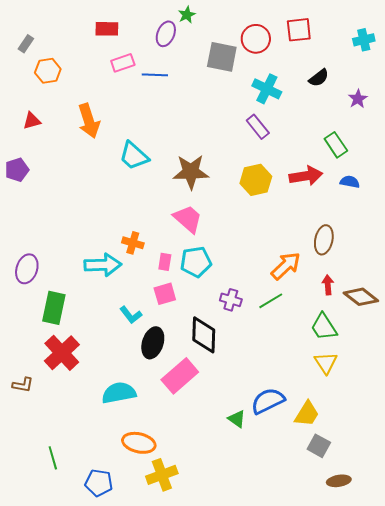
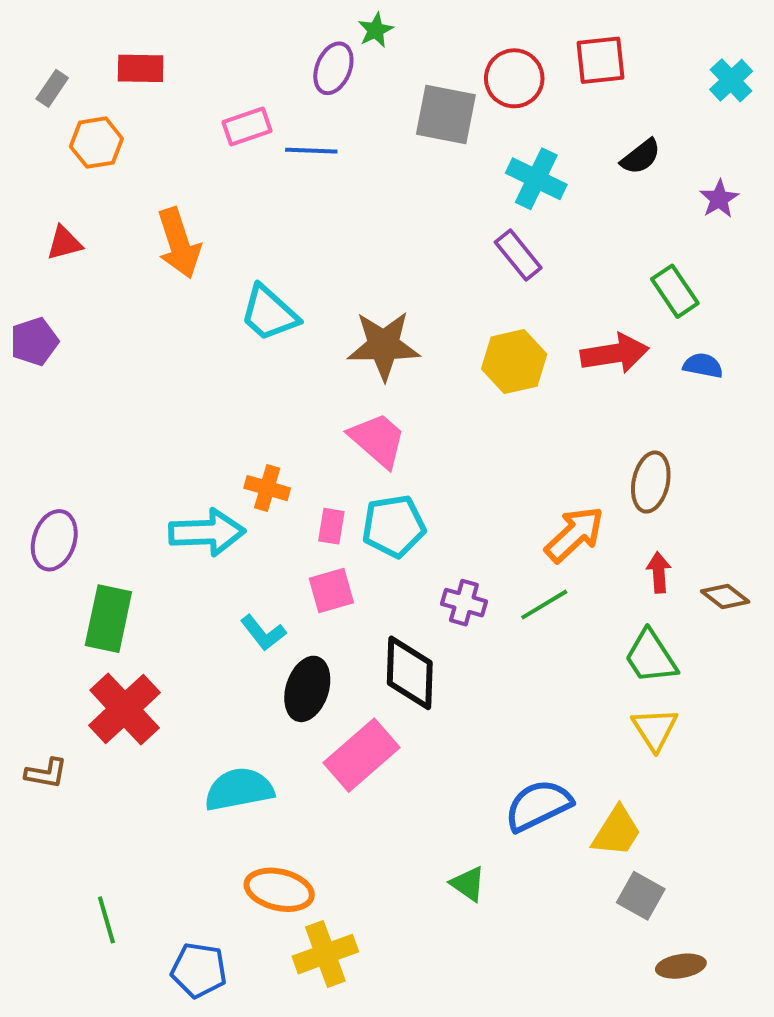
red rectangle: (107, 29) -> (141, 68), moved
cyan cross: (364, 40) -> (731, 80), turned -30
brown diamond: (361, 297) -> (725, 597), size x0.7
green triangle: (237, 419) -> (468, 884), moved

